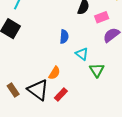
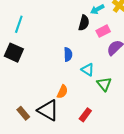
red rectangle: (61, 94) -> (85, 115), moved

